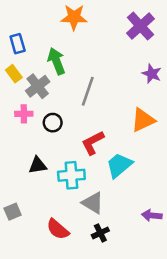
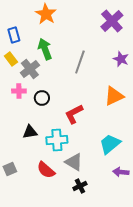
orange star: (74, 17) -> (46, 14), moved, turned 30
gray line: (88, 91) -> (80, 62), moved
cyan trapezoid: (119, 165) -> (110, 144), moved
red semicircle: (58, 229) -> (46, 170), moved

